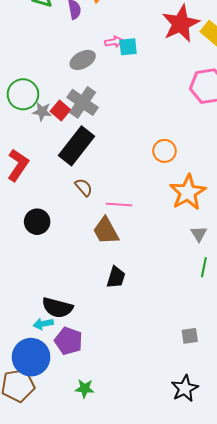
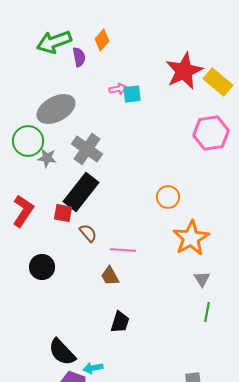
gray ellipse: (83, 60) -> (56, 109), moved, size x1.5
red square: (60, 110) -> (63, 213), moved, turned -30
brown trapezoid: (106, 231) -> (110, 276), size x0.7
black semicircle: (57, 308) -> (62, 352), turned 32
cyan arrow: (43, 324) -> (93, 368), moved

